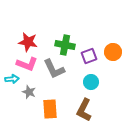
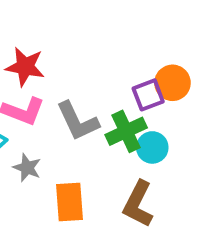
green cross: (65, 45) -> (126, 131), moved, turned -36
orange circle: (113, 52) -> (172, 83), moved

